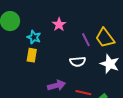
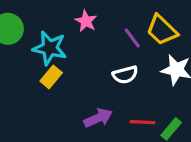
cyan star: (34, 37) -> (50, 48), size x1.5
yellow rectangle: (32, 55) -> (51, 77), turned 40

